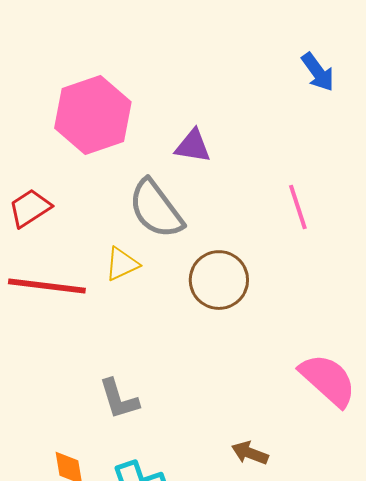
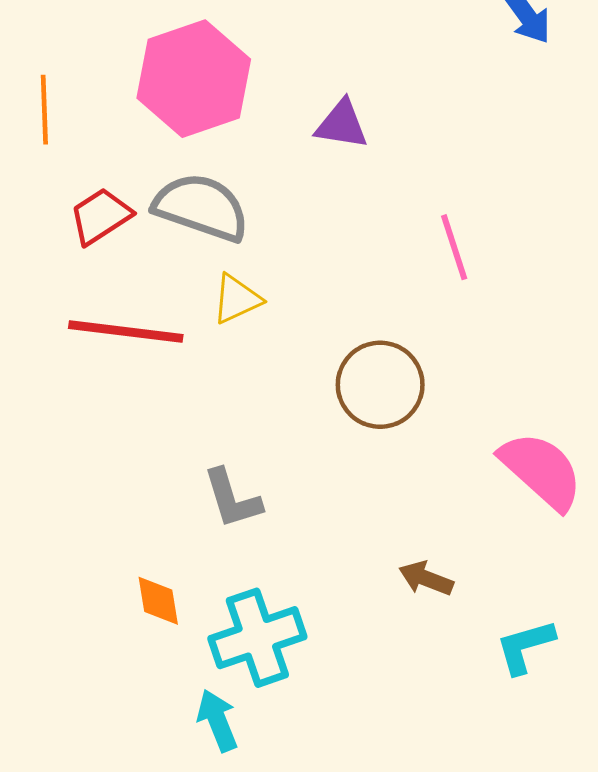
pink line: (298, 207) -> (454, 247), moved
gray semicircle: (156, 209) -> (201, 207), moved, turned 146
brown circle: (219, 280) -> (380, 385), moved

